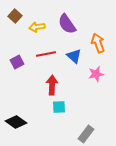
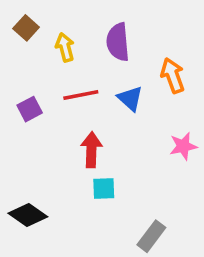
purple semicircle: (67, 24) -> (118, 42), turned 30
yellow arrow: (37, 27) -> (65, 47), turned 84
pink star: (96, 74) -> (183, 146), moved

